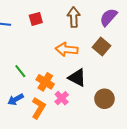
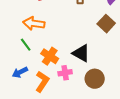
orange arrow: (67, 49) -> (34, 23), moved
pink cross: (62, 98) -> (65, 73), turned 32
brown circle: (104, 99) -> (95, 79), moved

